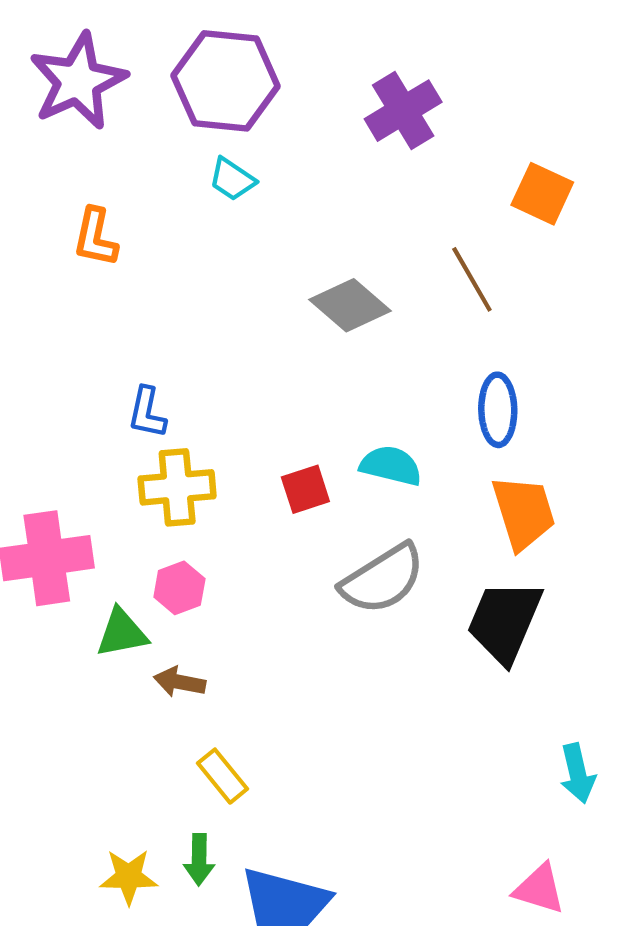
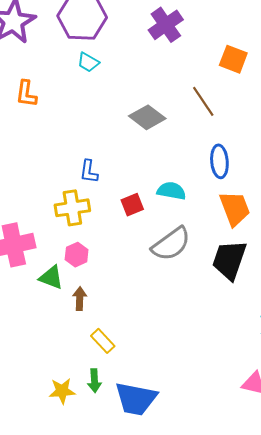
blue L-shape: (147, 413) -> (89, 172), moved
green triangle: (122, 633) -> (51, 277), turned 36
brown arrow: (180, 682) -> (80, 298), turned 85

